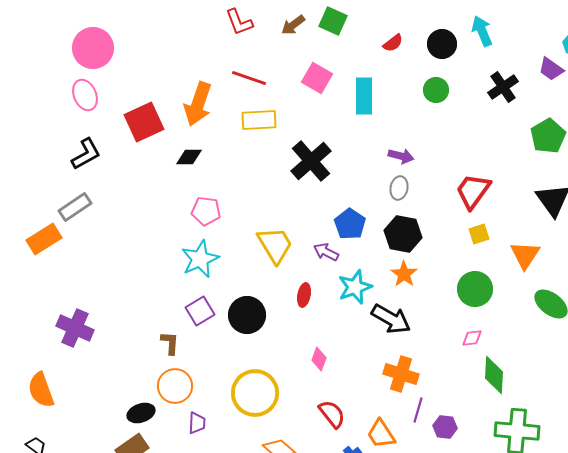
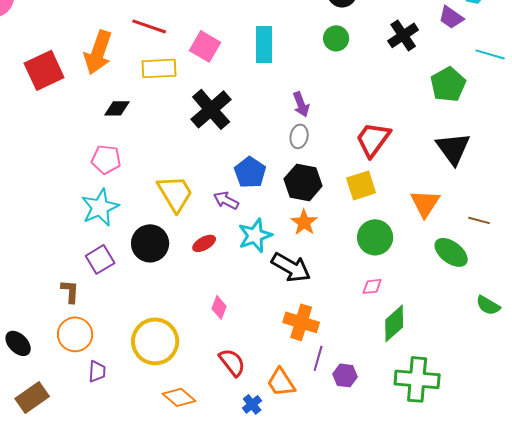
pink square: (317, 78) -> (205, 46), moved
purple arrow: (401, 156) -> (301, 104), turned 55
black diamond: (189, 157) -> (117, 108), moved
yellow square: (479, 234) -> (361, 185), moved, size x1.4
red ellipse: (304, 295) -> (204, 243), turned 50
black circle: (247, 315) -> (150, 243), moved
green diamond: (494, 375) -> (394, 323), turned 45
black ellipse: (141, 413) -> (18, 343), moved, turned 64

